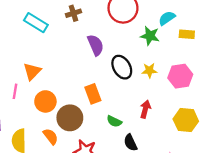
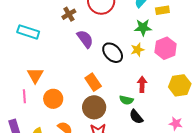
brown cross: (73, 13) -> (69, 14), moved
green star: (150, 36) -> (143, 27), moved
brown circle: (70, 118) -> (94, 107), moved
green semicircle: (114, 121) -> (126, 100), moved

